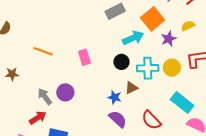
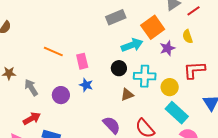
yellow semicircle: (188, 26) -> (188, 36), turned -88
orange line: (43, 51) -> (53, 52), moved
yellow circle: (172, 68) -> (170, 87), moved
gray arrow: (45, 97) -> (31, 87), moved
blue star: (115, 97) -> (86, 85), moved

